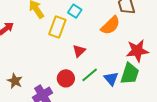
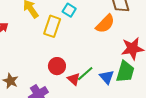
red triangle: (79, 51) -> (74, 79), moved, turned -32
red circle: (66, 78) -> (57, 66), moved

